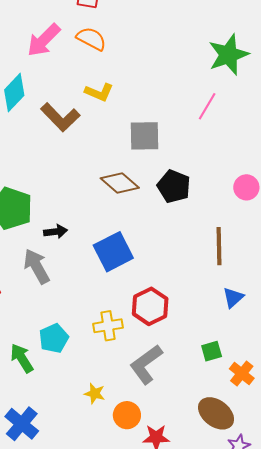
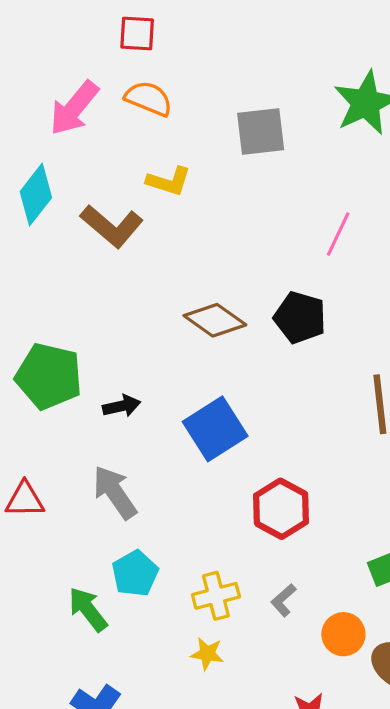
pink line: (207, 106) -> (338, 234), moved
gray square: (144, 136) -> (261, 132), moved
gray arrow: (37, 266) -> (115, 492), moved
yellow cross: (108, 326) -> (216, 596), moved
gray L-shape: (146, 364) -> (283, 600), size x0.5
orange circle: (127, 415) -> (343, 634), moved

